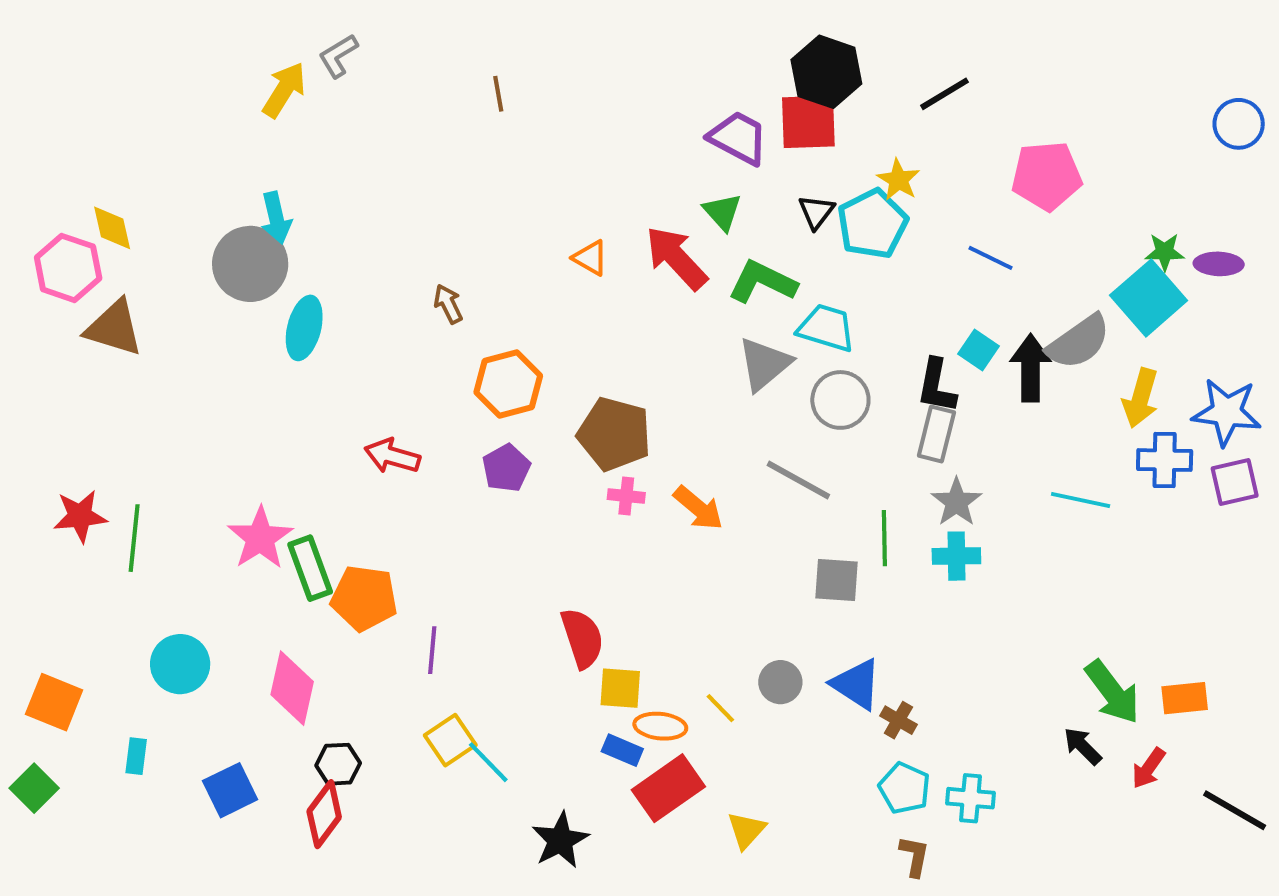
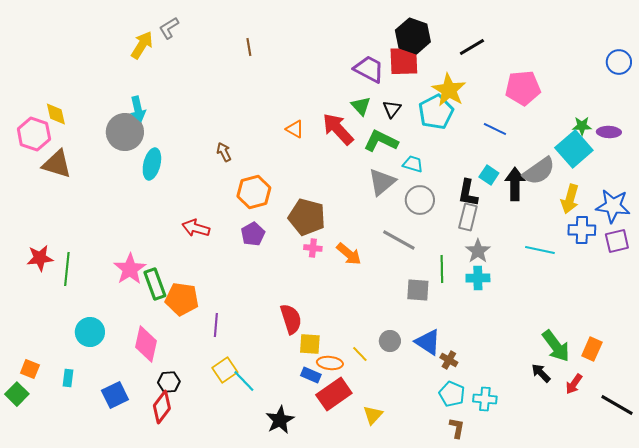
yellow star: (898, 180) -> (449, 90), size x1.6
black triangle: (816, 212) -> (392, 109), moved
cyan trapezoid: (826, 328) -> (413, 164), size x0.7
orange rectangle: (1185, 698) -> (592, 349), turned -60
orange square: (54, 702) -> (30, 369), moved, size x0.7

